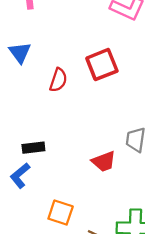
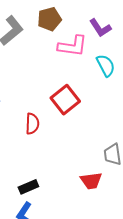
red trapezoid: (104, 161) -> (91, 181), turned 30

